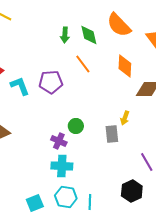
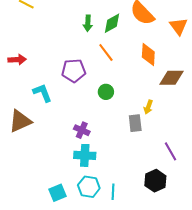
green diamond: (89, 35) -> (112, 23), turned 75
cyan L-shape: (20, 86) -> (42, 93), moved
green circle: (76, 126) -> (106, 92), moved

